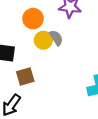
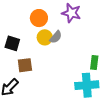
gray semicircle: (56, 38) -> (56, 37), turned 64

